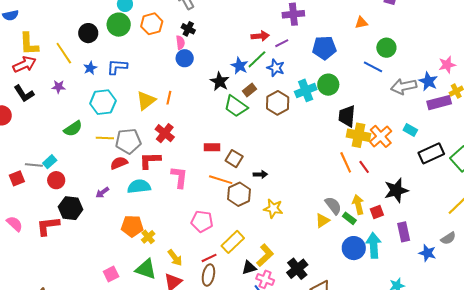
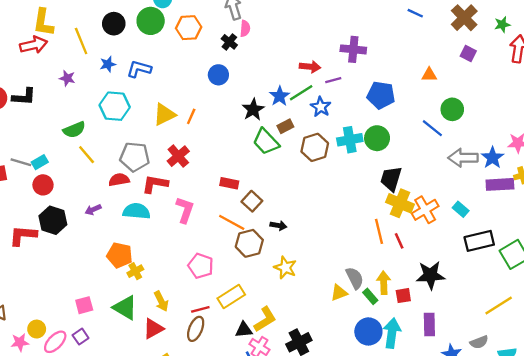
pink semicircle: (180, 43) -> (245, 28), moved
black L-shape: (24, 94) -> (24, 97), moved, turned -65
yellow line: (105, 138) -> (87, 155), moved, turned 36

